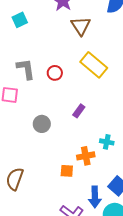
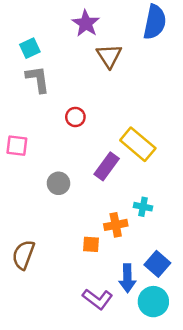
yellow rectangle: (94, 65) -> (138, 144), moved
gray L-shape: (26, 69) -> (38, 79), moved
purple rectangle: (79, 111) -> (107, 166), size x1.5

